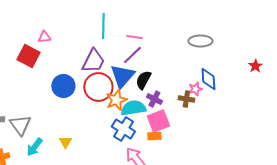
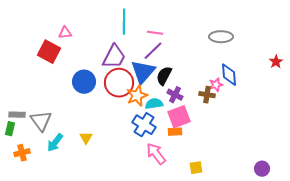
cyan semicircle: (133, 108) -> (154, 104), size x0.7

